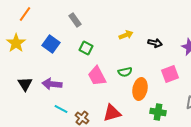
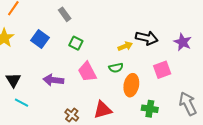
yellow arrow: (126, 35) -> (125, 46), moved
black arrow: (155, 43) -> (147, 38), size x1.5
purple arrow: (52, 84) -> (53, 80), moved
cyan line: (61, 109) -> (22, 103), moved

